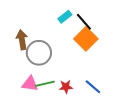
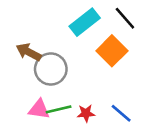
cyan rectangle: (65, 17) -> (85, 22), size x1.6
black line: (84, 22) -> (125, 18), moved
brown arrow: (22, 40) -> (29, 52), turned -54

